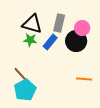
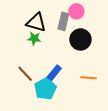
pink circle: (82, 28) -> (76, 11), moved
blue rectangle: (50, 42) -> (54, 73), moved
cyan pentagon: (25, 90) -> (45, 89), moved

